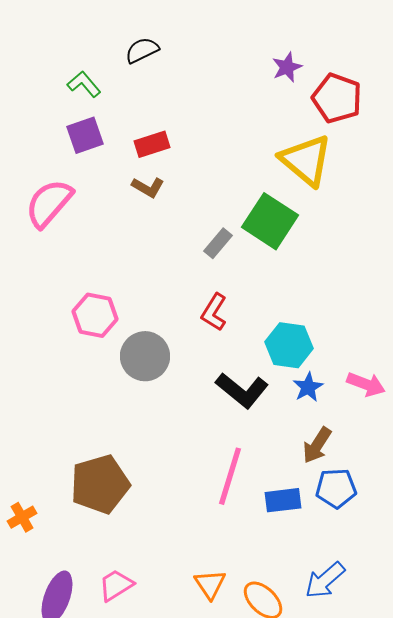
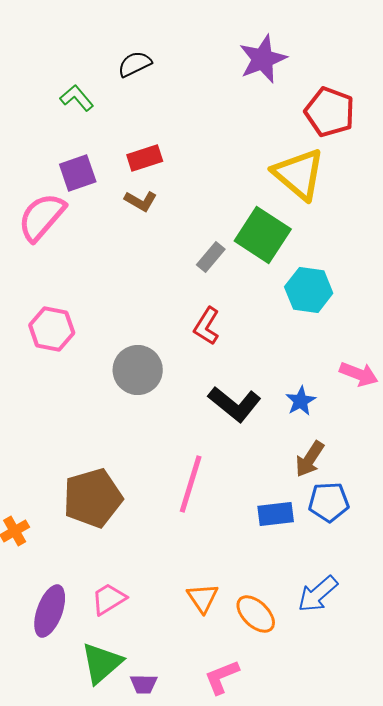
purple star: (287, 67) -> (263, 59), moved, size x1.6
purple square: (85, 135) -> (78, 173), moved
pink hexagon: (95, 315) -> (52, 329), moved
cyan hexagon: (289, 345) -> (309, 290), moved
pink arrow: (366, 384) -> (359, 374), moved
pink line: (230, 476) -> (191, 484), moved

